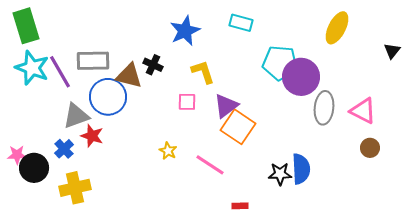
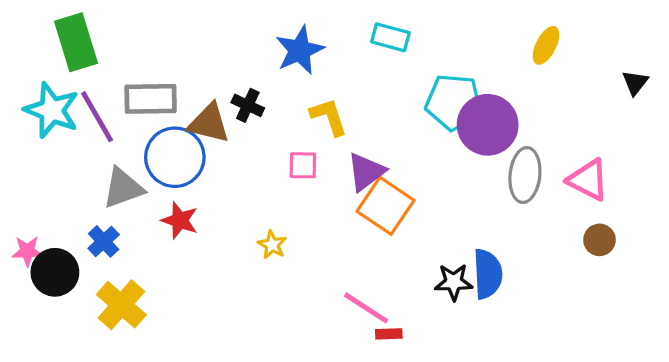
green rectangle: (26, 26) -> (76, 42), moved
yellow ellipse: (337, 28) -> (546, 45), size x0.7
red star: (92, 136) -> (180, 220), moved
pink line: (210, 165) -> (366, 308), moved
yellow cross: (75, 188) -> (121, 305), turned -36

